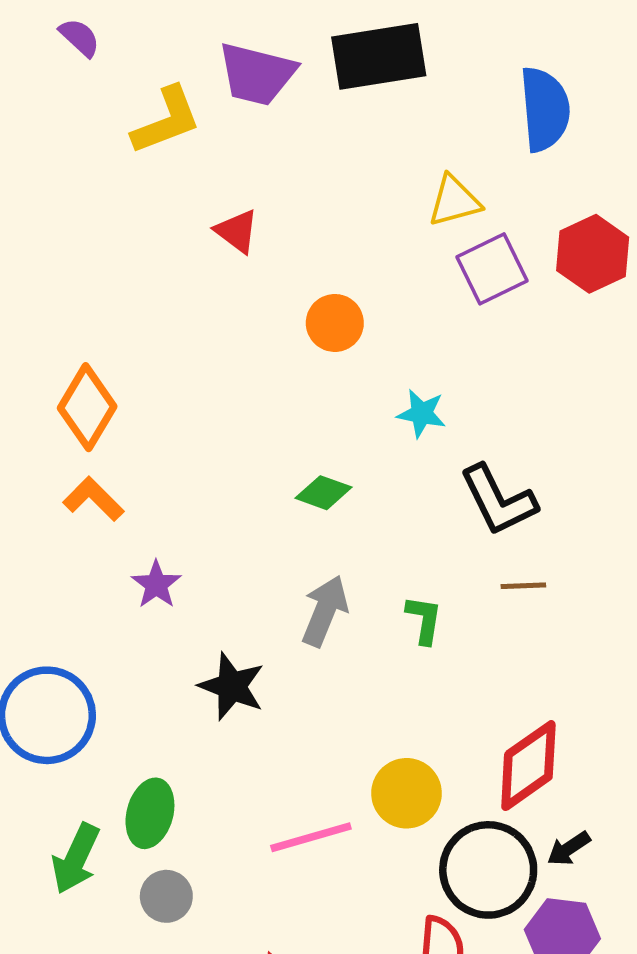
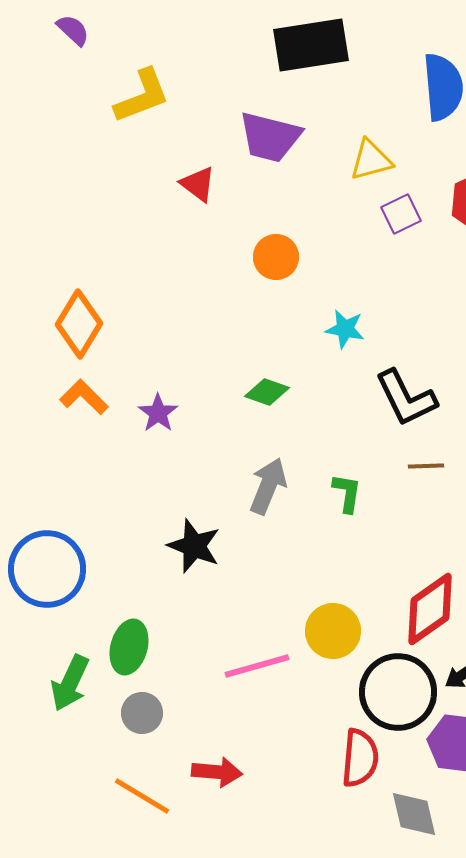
purple trapezoid: (257, 74) -> (270, 137), moved
purple square: (492, 269) -> (401, 214), size x0.7
purple star: (156, 584) -> (158, 413), moved

